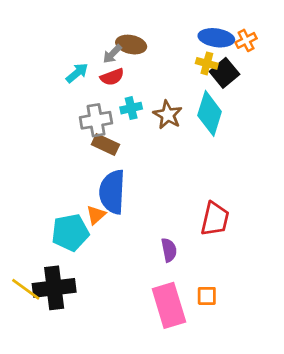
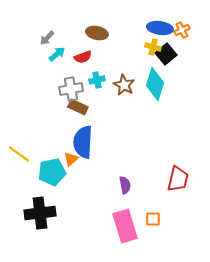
gray arrow: (112, 54) -> (47, 38), moved
red trapezoid: (215, 219) -> (178, 179), moved
yellow line: (26, 289) -> (19, 154), moved

